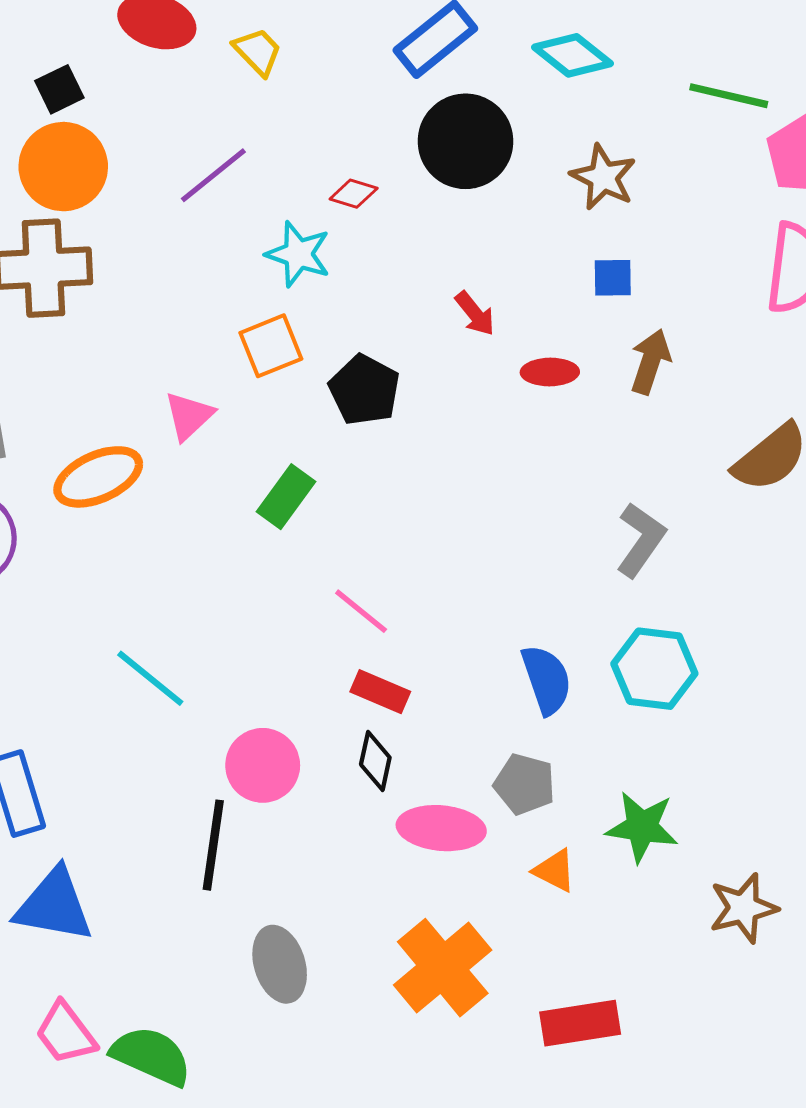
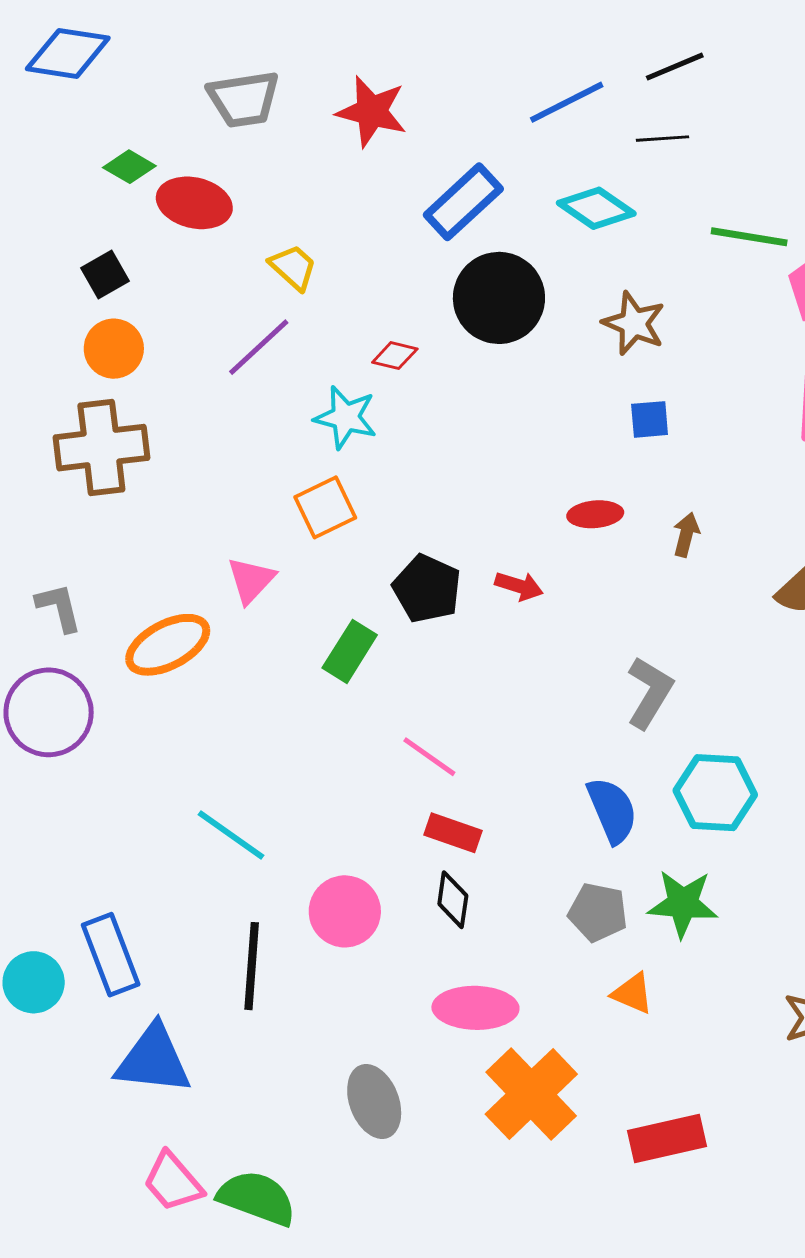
yellow trapezoid: (258, 52) -> (293, 267), moved
orange circle: (63, 167) -> (114, 349), size x0.7
red arrow: (475, 314) -> (519, 586), moved, turned -30
brown arrow: (650, 362) -> (686, 535), moved, size x0.7
black pentagon: (364, 390) -> (427, 589), moved
gray L-shape: (641, 540) -> (650, 692), moved
green star: (642, 827) -> (683, 904), moved
pink ellipse: (441, 828) -> (475, 1008), moved
black line: (213, 845) -> (252, 966), moved

